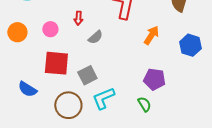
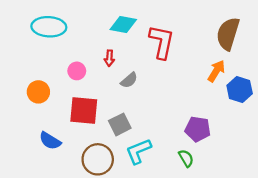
orange circle: (17, 32) -> (38, 92), moved
orange arrow: (151, 35) -> (216, 71), moved

